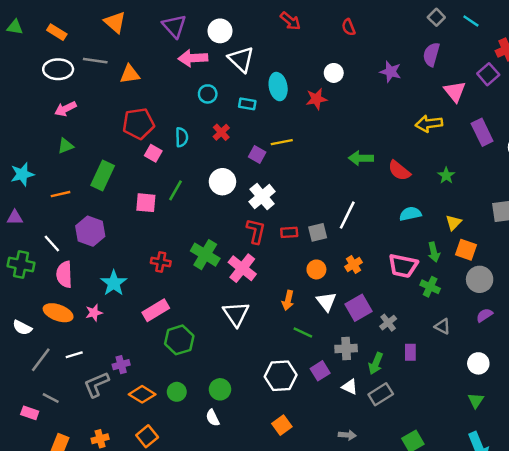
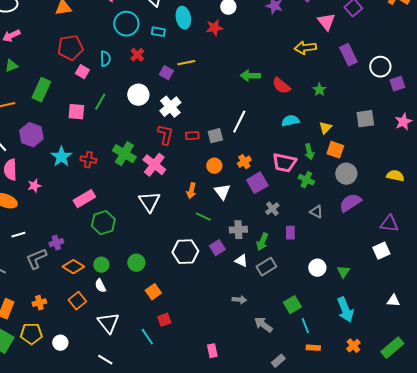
cyan circle: (208, 94) -> (126, 24), size x1.6
cyan star: (114, 283) -> (61, 157), moved
purple square: (358, 308) -> (257, 183), moved
pink star: (94, 313) -> (34, 186), moved
purple semicircle: (485, 315) -> (350, 203), size x1.6
white circle: (478, 363) -> (317, 268), moved
white semicircle: (213, 418) -> (100, 286), moved
orange square: (282, 425) -> (153, 292), moved

